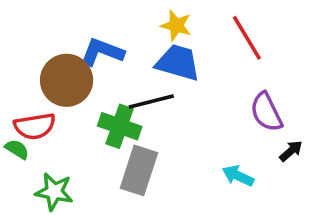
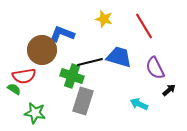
blue trapezoid: (178, 63) -> (119, 57), moved

